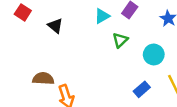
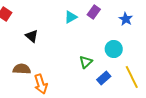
black triangle: (55, 26) -> (32, 36), moved
green triangle: (120, 40) -> (86, 62), moved

